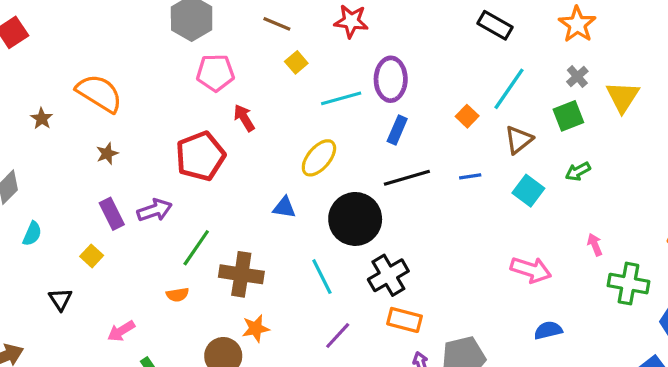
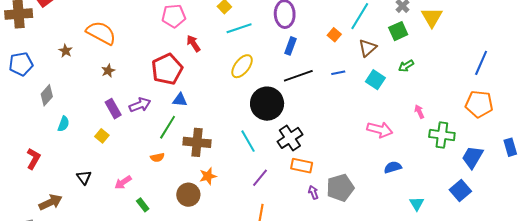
cyan line: (341, 98) -> (239, 28), moved
blue triangle: (284, 208) -> (180, 100), moved
black triangle: (60, 299) -> (84, 177), moved

